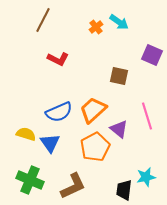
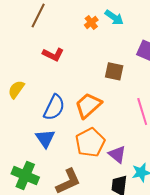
blue semicircle: (59, 112) -> (54, 107), turned -40
purple triangle: (119, 129) -> (117, 154), moved
yellow semicircle: (26, 134) -> (16, 89), moved, turned -72

